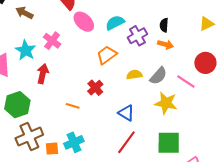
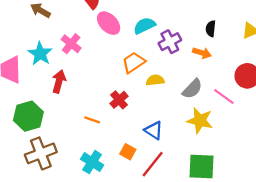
black semicircle: (164, 25) -> (211, 29), moved
yellow semicircle: (134, 75) -> (155, 80), moved
cyan cross: (74, 142) -> (92, 162), turned -36
orange square: (52, 149) -> (128, 152), moved, turned 32

